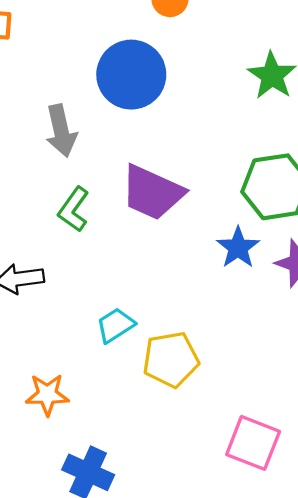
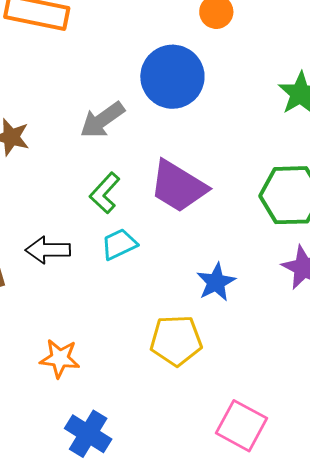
gray arrow: (61, 131) -> (102, 120), turned 60
blue star: (238, 248) -> (216, 282), moved
cyan trapezoid: (115, 325) -> (119, 244), moved

